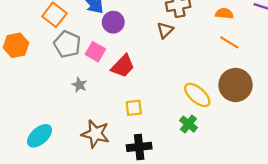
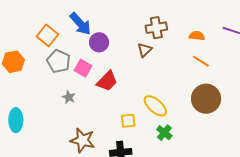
yellow ellipse: (197, 95) -> (155, 106), moved
yellow square: (134, 108) -> (128, 121), moved
cyan ellipse: (40, 136) -> (16, 120), moved, turned -50

